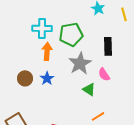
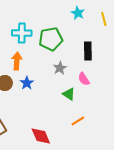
orange arrow: (47, 51) -> (17, 61), moved
gray star: (80, 63) -> (60, 68), size x0.6

